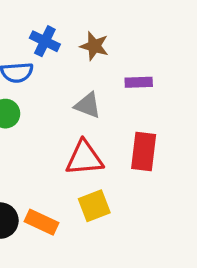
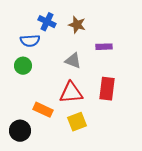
orange rectangle: (42, 222) -> (43, 110), moved

